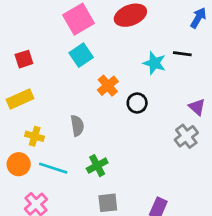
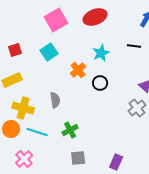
cyan square: (81, 55) -> (49, 52), moved
cyan star: (154, 63) -> (101, 53), moved, turned 30
yellow cross: (35, 136) -> (23, 108), size x1.5

